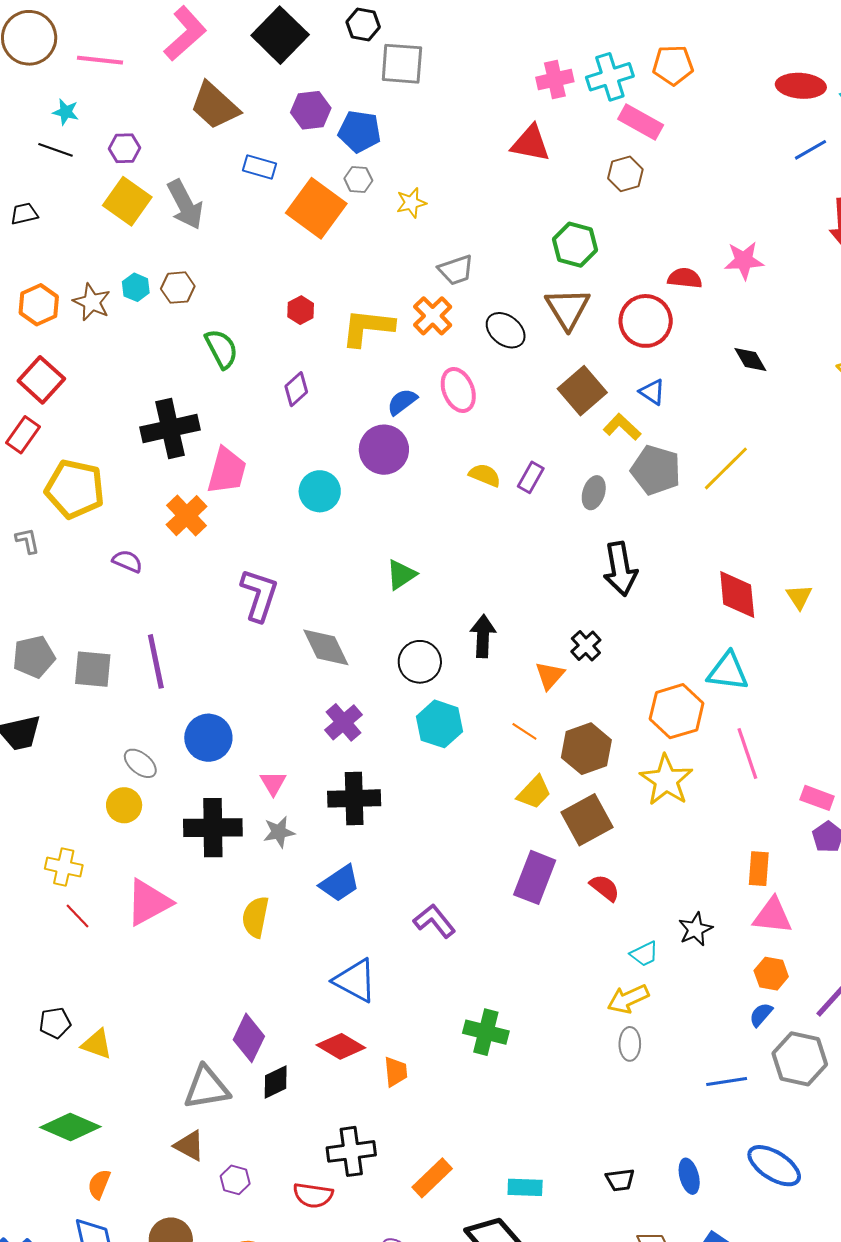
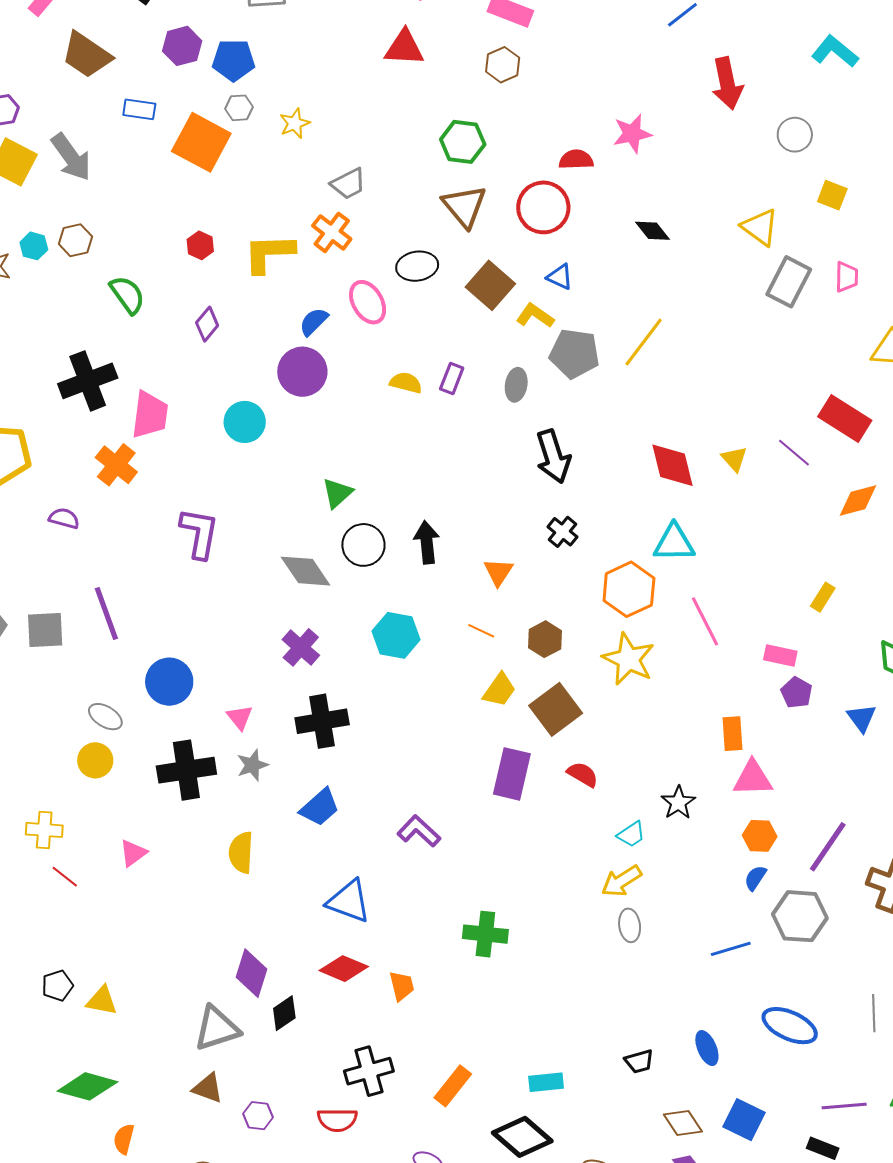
black ellipse: (506, 330) -> (417, 266), moved, turned -39
black cross: (586, 646) -> (563, 532), moved
gray diamond: (326, 647) -> (305, 571), moved
black circle: (420, 662) -> (363, 545), moved
brown hexagon: (586, 749) -> (545, 639), size x0.7
pink triangle: (149, 902) -> (133, 853), size x0.6

